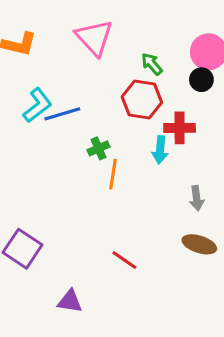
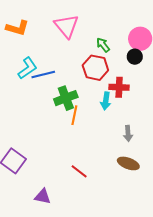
green cross: (99, 148) -> (66, 98), size x1.6

